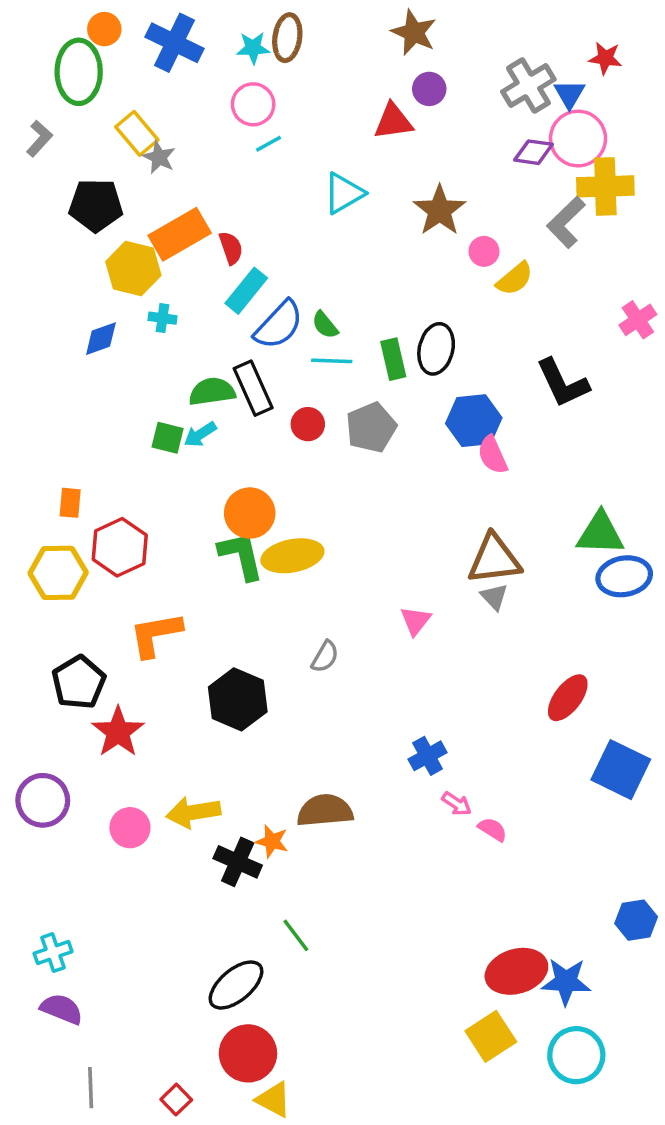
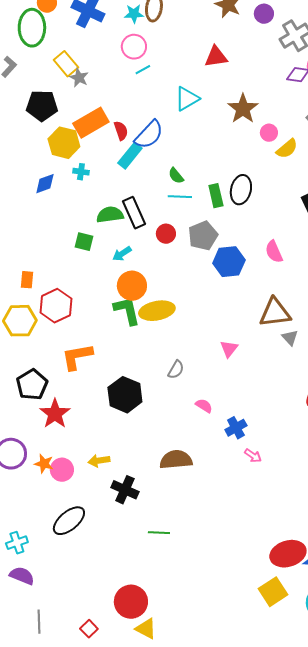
purple circle: (429, 89) -> (264, 14), moved
blue semicircle: (279, 325) -> (149, 135), moved
blue hexagon: (474, 421) -> (229, 262), moved
cyan arrow: (200, 434) -> (122, 254), moved
gray triangle: (494, 597) -> (290, 338), moved
yellow arrow: (193, 812) -> (99, 461), size x0.7
pink semicircle: (493, 829) -> (204, 406), moved
orange star: (272, 841) -> (44, 464), moved
green line: (296, 935) -> (159, 533), turned -50
black ellipse: (236, 985) -> (69, 521), moved

